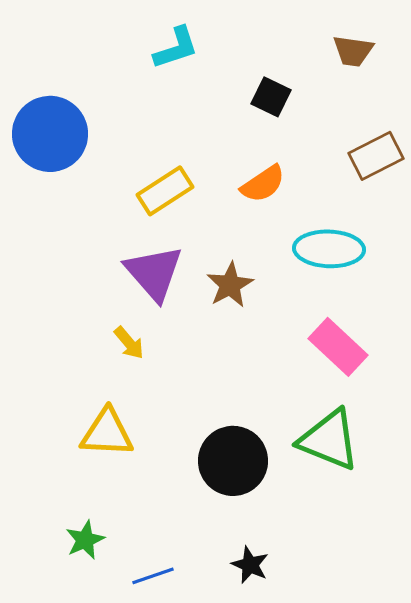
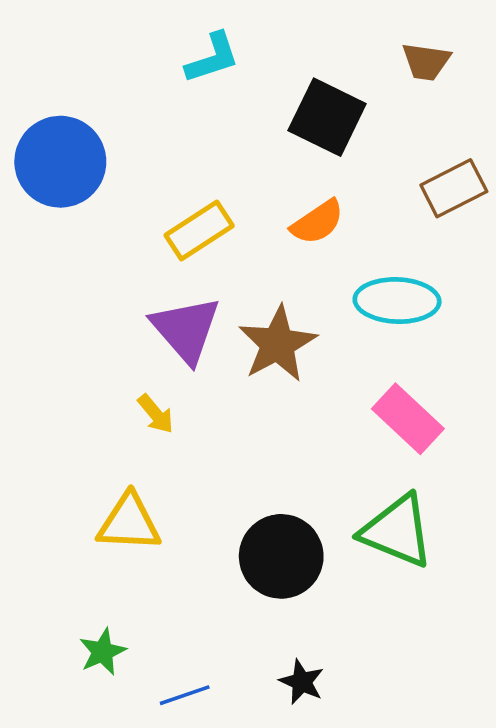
black square: (271, 97) -> (327, 117), size x1.6
brown star: (230, 285) -> (278, 344), size x1.4

